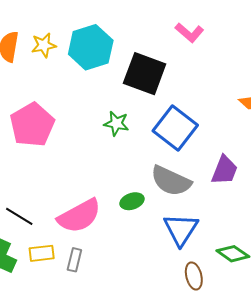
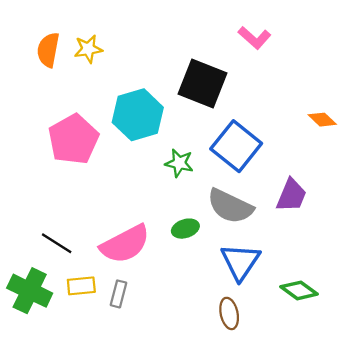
cyan hexagon: (91, 47) -> (138, 115), moved
green star: (116, 123) -> (179, 163), moved
brown ellipse: (194, 276) -> (229, 313), moved

